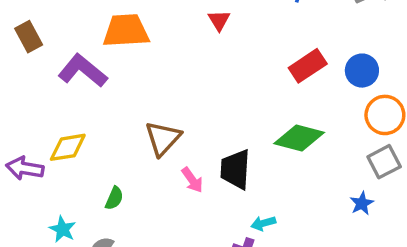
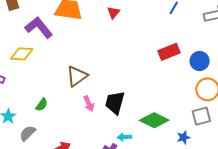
red triangle: (219, 20) -> (113, 13), moved
green diamond: (299, 138) -> (154, 120), moved
yellow diamond: (68, 147) -> (22, 54), moved

